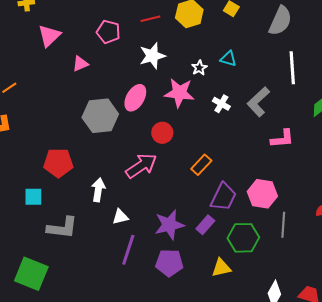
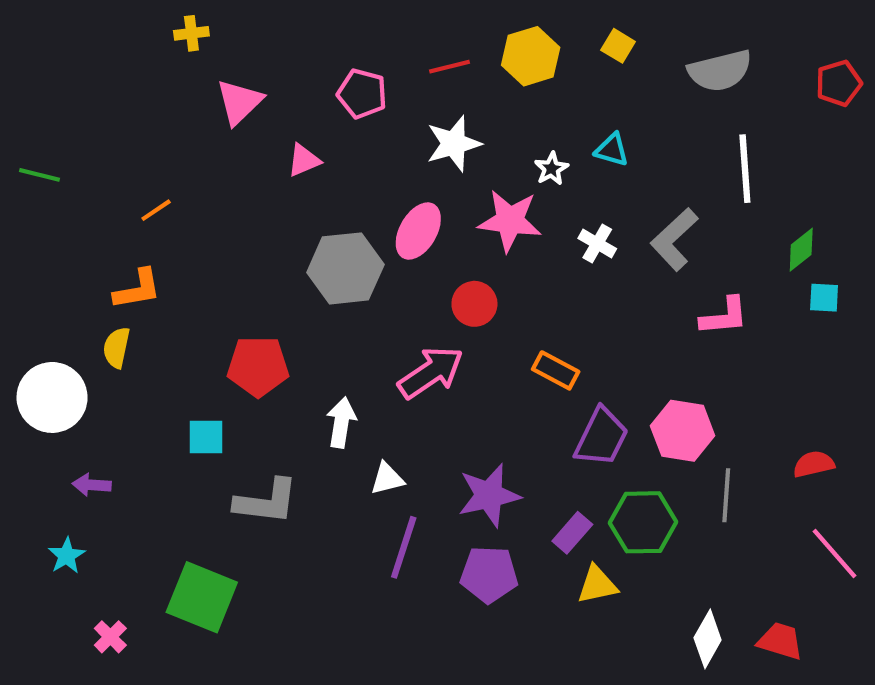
gray semicircle: (280, 21) -> (720, 71), turned 52
orange rectangle: (201, 165) -> (556, 370), turned 75
purple rectangle: (205, 225) -> (572, 533), moved

